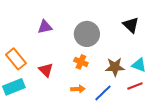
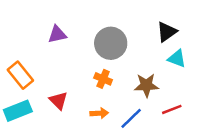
black triangle: (131, 25) -> (167, 32), turned 42
cyan triangle: (139, 65) -> (177, 59), moved
red triangle: (46, 70) -> (59, 101), moved

